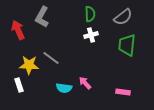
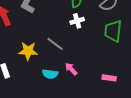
gray line: (51, 58) -> (55, 44), moved
yellow star: (29, 65) -> (28, 51), moved

